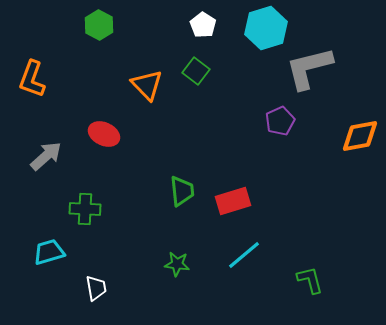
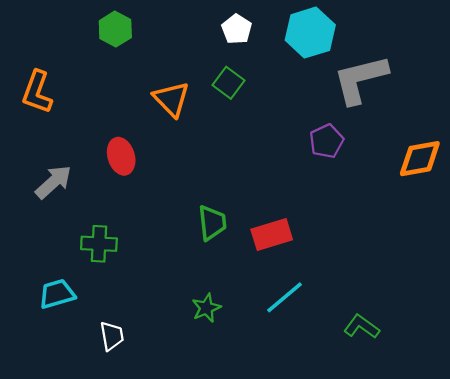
red ellipse: (104, 134) -> (121, 156), turned 48
green star: (177, 264) -> (206, 308), turned -30
green L-shape: (310, 280) -> (362, 327), turned -40

